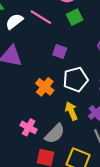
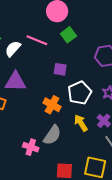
pink cross: (29, 127) -> (31, 147), moved
gray semicircle: (55, 134) -> (52, 135), moved

